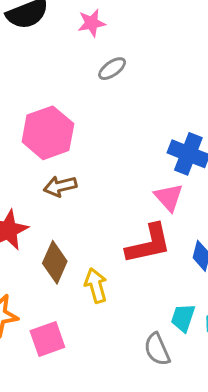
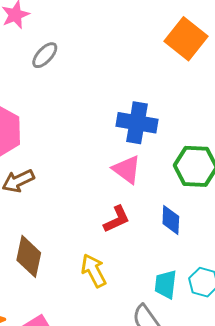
red L-shape: (149, 244) -> (117, 219), size x0.6
yellow arrow: (96, 286) -> (94, 271), moved

